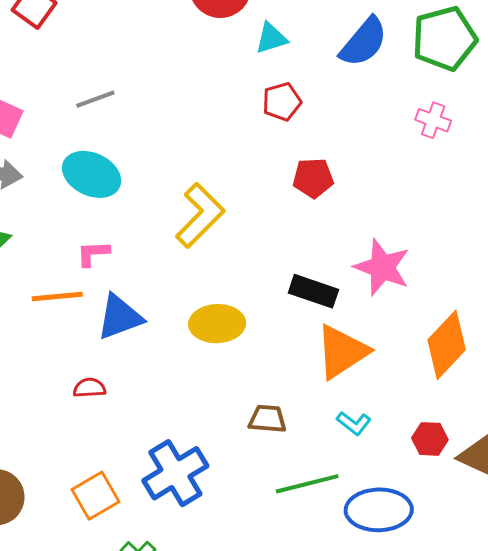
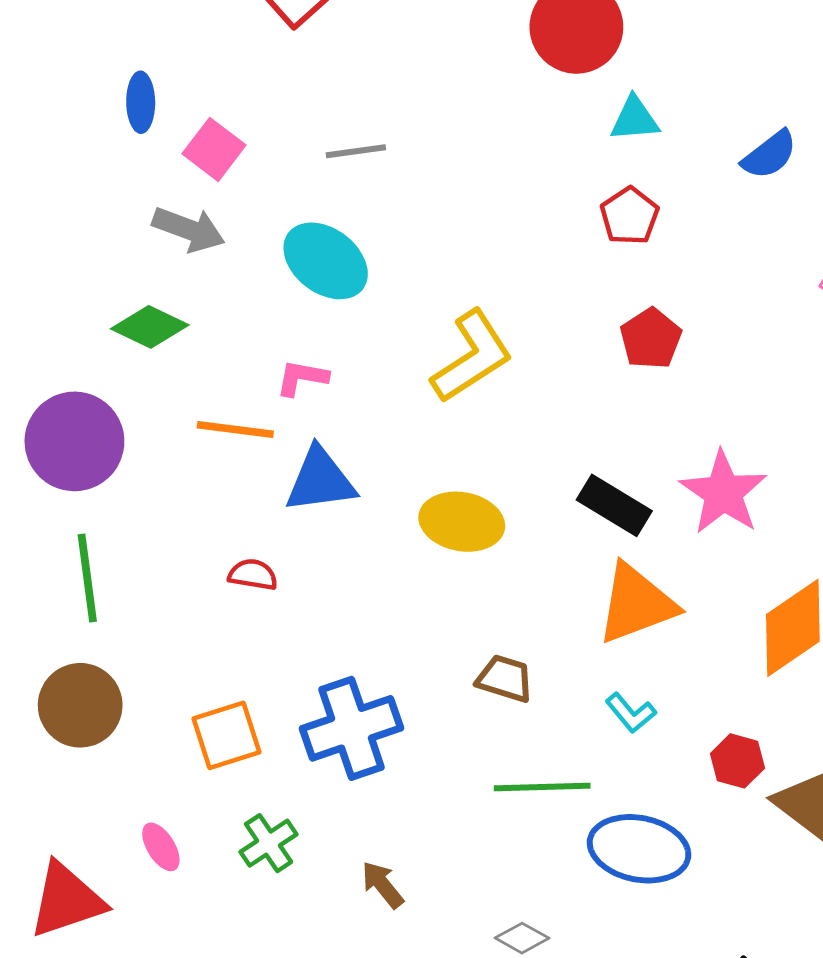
blue semicircle: (364, 42) -> (769, 155), size x0.7
red pentagon: (282, 102) -> (630, 216), turned -30
red pentagon: (313, 178) -> (651, 339), turned 30

